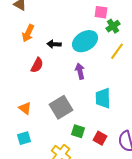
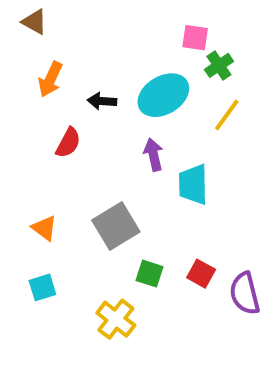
cyan trapezoid: (103, 98) -> (193, 184), moved
red square: (100, 138) -> (201, 274), moved

